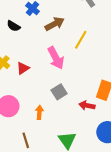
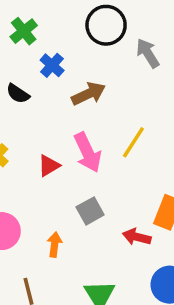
yellow line: (81, 40) -> (133, 142), moved
red triangle: (23, 68) -> (49, 166), moved

